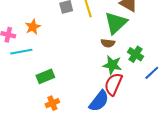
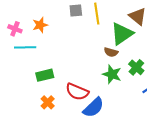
red semicircle: (113, 84) -> (77, 92), moved, turned -100
orange cross: (52, 103) -> (48, 102), turned -32

